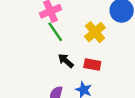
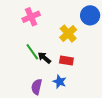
green line: (55, 32) -> (32, 52), moved

